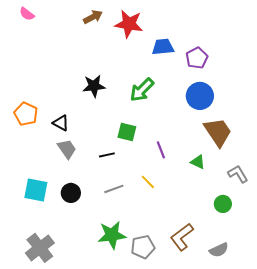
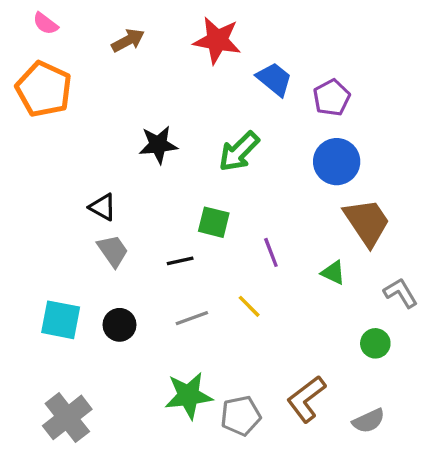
brown arrow: (93, 17) -> (128, 40), moved
blue trapezoid: (163, 47) -> (274, 79), turned 45
orange pentagon: (26, 114) -> (44, 89), moved, size x1.4

